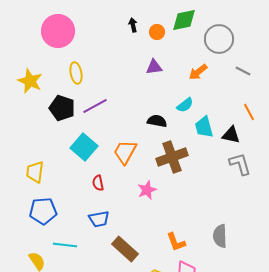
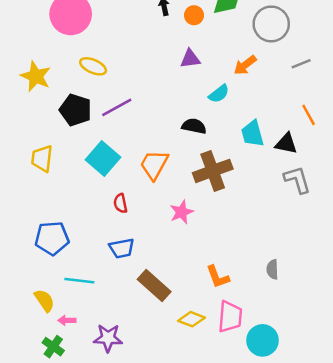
gray line: (243, 71) -> (301, 64), turned -49
yellow ellipse: (76, 73) -> (93, 66), turned -55
cyan semicircle: (185, 105) -> (219, 94), moved
yellow trapezoid: (35, 172) -> (42, 159), moved
gray semicircle: (220, 236) -> (272, 269), size x0.7

